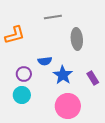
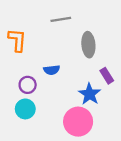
orange L-shape: (15, 35) -> (17, 40), turned -70
blue star: (63, 75) -> (90, 94), moved
purple rectangle: (93, 78) -> (107, 76), moved

